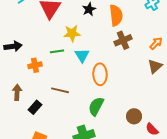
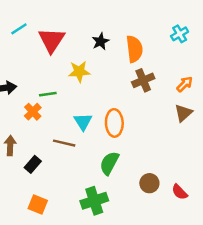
green line: (57, 51) -> (48, 94), moved
cyan triangle: (82, 55) -> (83, 122), moved
orange cross: (35, 65) -> (33, 112), turned -32
brown circle: (134, 116) -> (149, 183), moved

